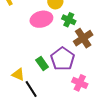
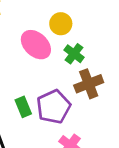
pink ellipse: (41, 19) -> (36, 45), turned 45

